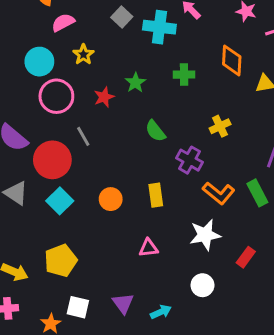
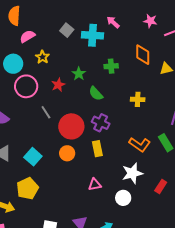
yellow cross: (220, 126) -> (138, 99), turned 32
green semicircle: (155, 131) -> (96, 94), moved
red circle: (52, 160) -> (71, 126), moved
purple cross: (189, 160) -> (101, 123), moved
yellow pentagon: (61, 261) -> (27, 189), moved
white circle: (202, 285) -> (123, 198), moved

